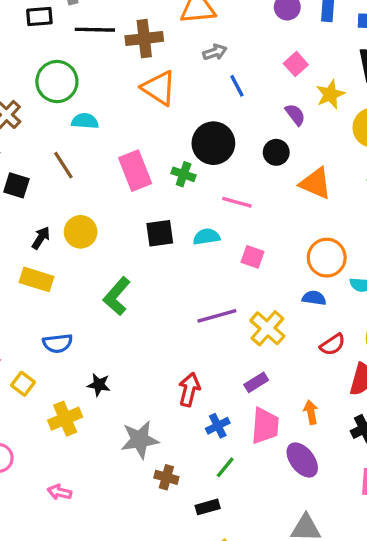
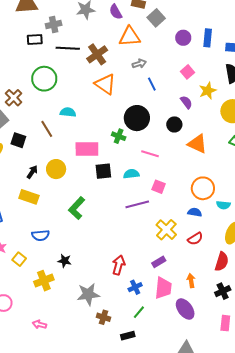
brown cross: (144, 39) -> (97, 54), turned -30
cyan semicircle: (85, 121) -> (68, 112), moved
pink rectangle: (135, 171) -> (87, 149), moved, turned -70
purple line: (217, 316) -> (137, 204), moved
red semicircle: (333, 345) -> (195, 239), moved

